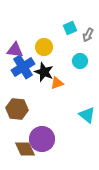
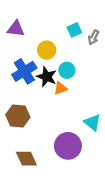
purple triangle: (15, 50) -> (16, 29), moved
cyan circle: (80, 61) -> (67, 70), moved
purple circle: (42, 139) -> (68, 146), moved

